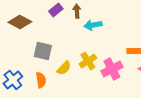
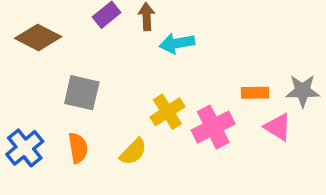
yellow semicircle: (64, 68) -> (133, 152), moved

